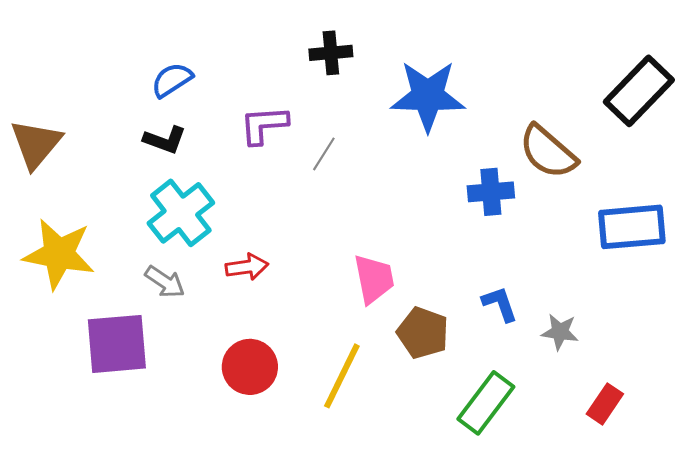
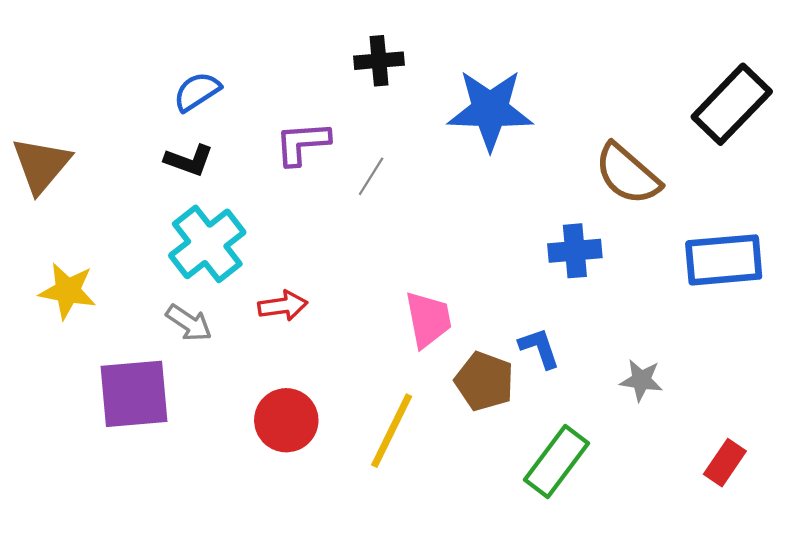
blue cross: (491, 192) -> (575, 251), moved
yellow star: (59, 254) -> (68, 291), size x0.7
blue L-shape: (500, 304) -> (539, 348), moved
red rectangle: (605, 404) -> (725, 463), moved

